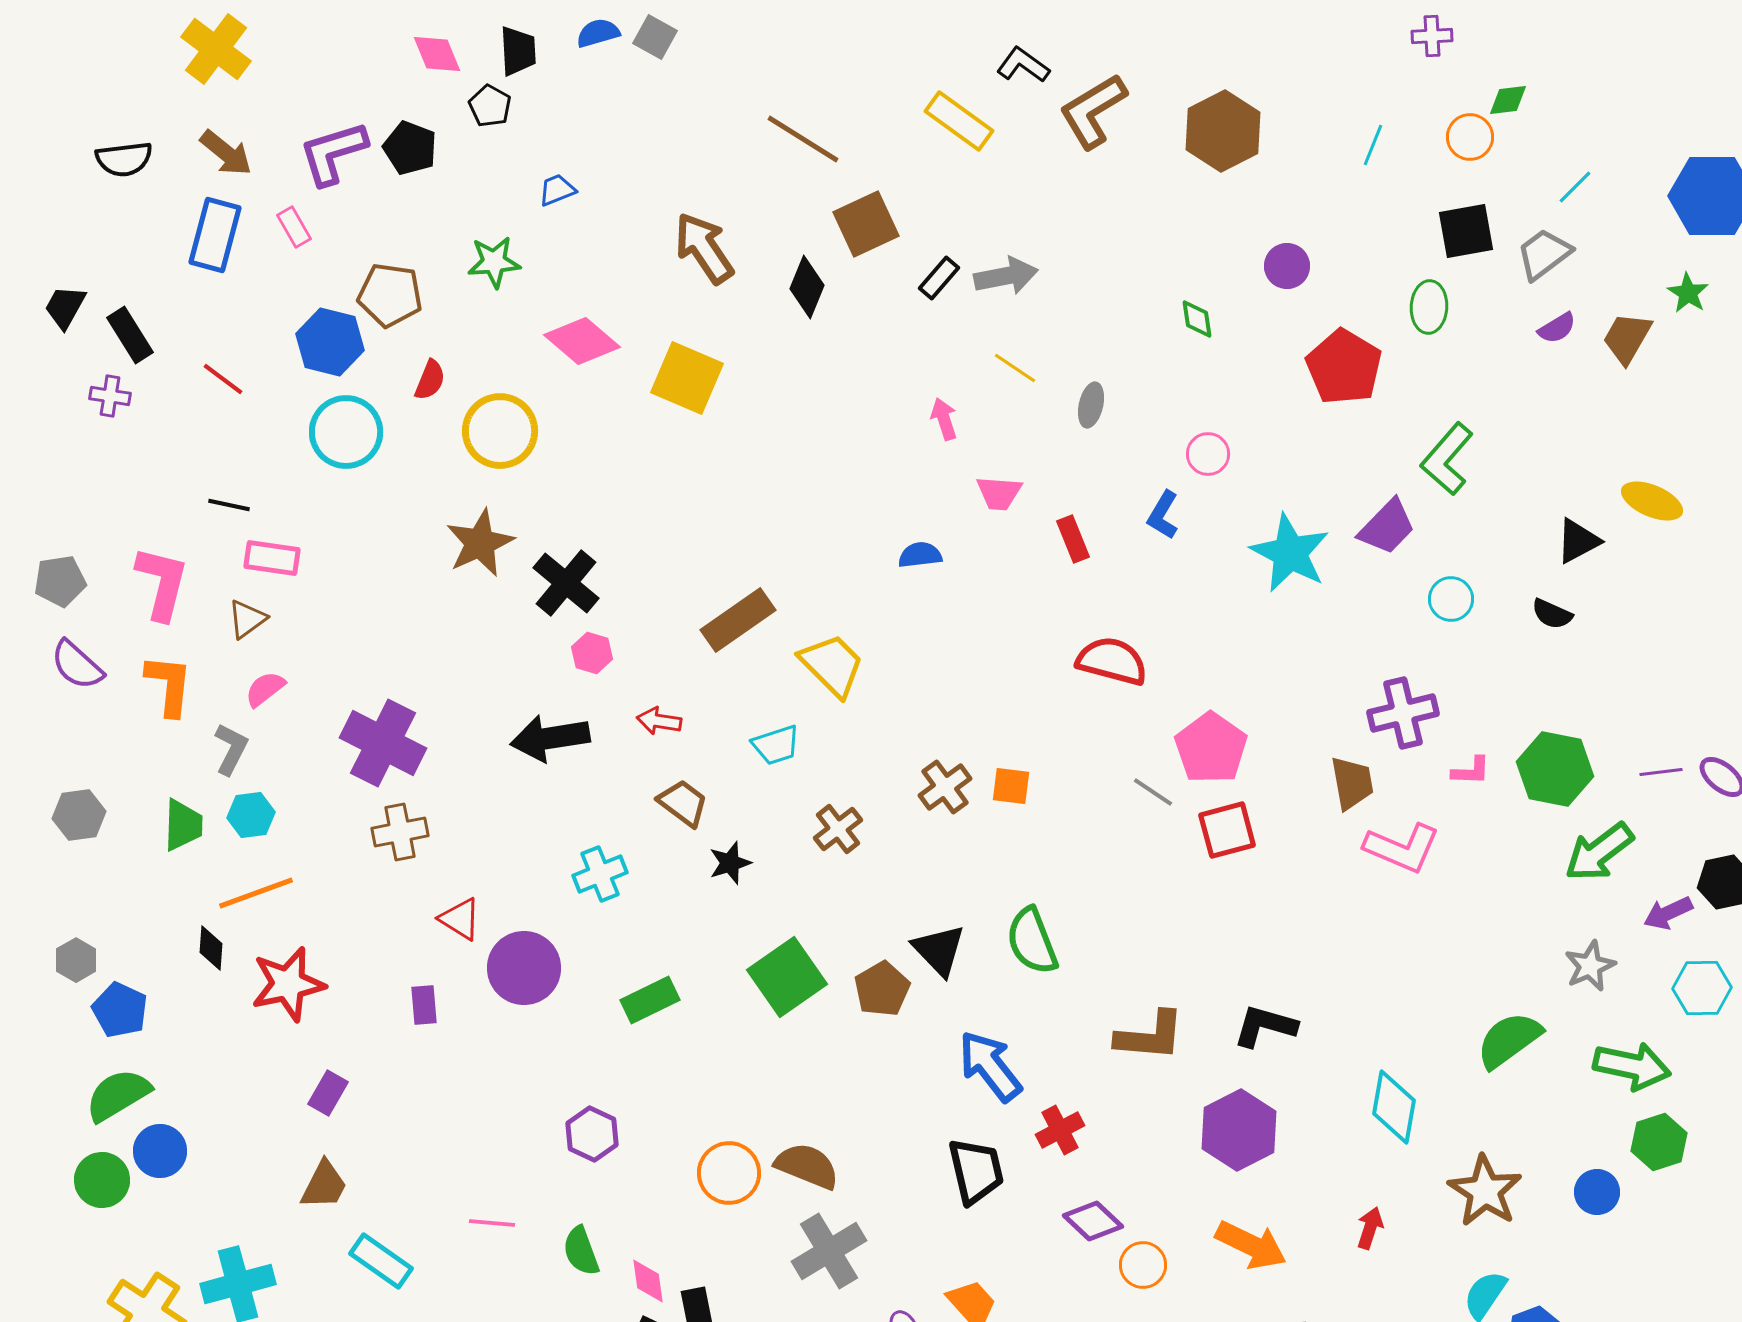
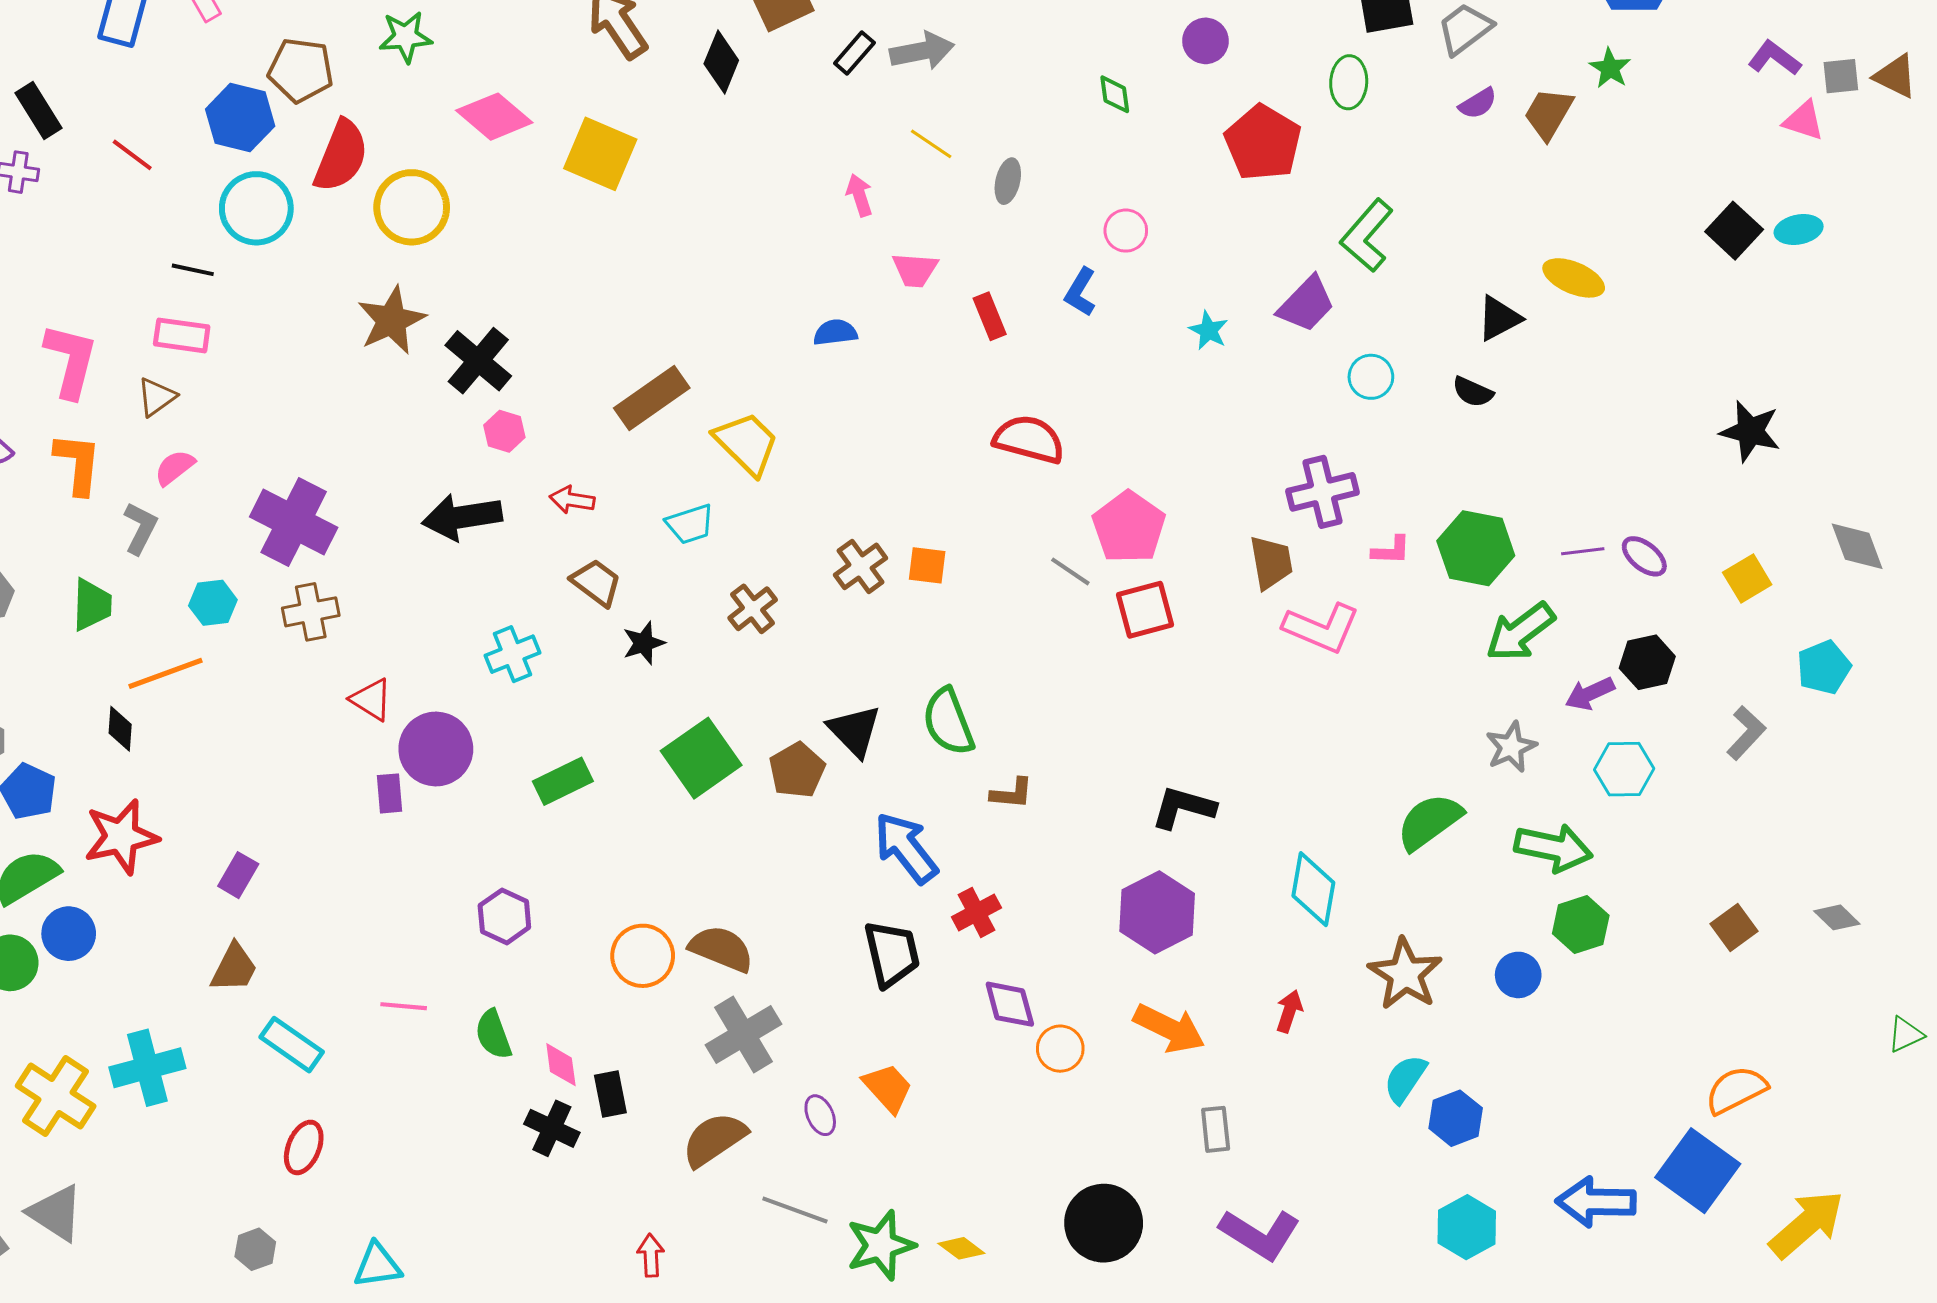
red semicircle: (430, 380) -> (341, 156), size x1.8
black line: (229, 505) -> (193, 270), moved
cyan star: (1290, 553) -> (1209, 330), size x0.5
cyan hexagon: (251, 815) -> (213, 603), moved
red star: (288, 984) -> (121, 837), moved
purple rectangle: (424, 1005) -> (389, 793), moved
brown L-shape: (1150, 1036) -> (1012, 793), moved, size x0.6
purple diamond: (1093, 1221) -> (1010, 1004), turned 32

